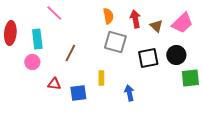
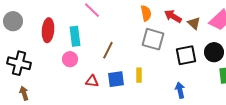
red arrow: (135, 19) -> (173, 16), turned -48
blue square: (78, 93) -> (116, 79), moved
blue arrow: (129, 93) -> (180, 90), moved

